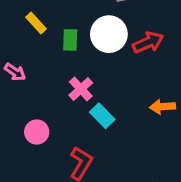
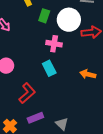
pink cross: (81, 89) -> (54, 44), moved, turned 35

